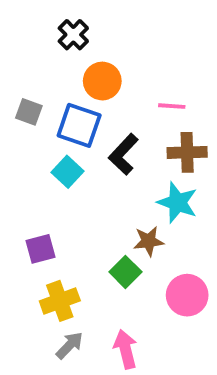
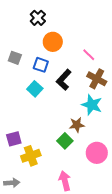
pink line: (172, 106) -> (89, 55), turned 40
blue square: (79, 125) -> (41, 65), size x0.7
brown cross: (187, 152) -> (97, 79), turned 30
purple square: (41, 249) -> (14, 139), moved
gray arrow: (69, 345) -> (12, 183), moved, turned 42

